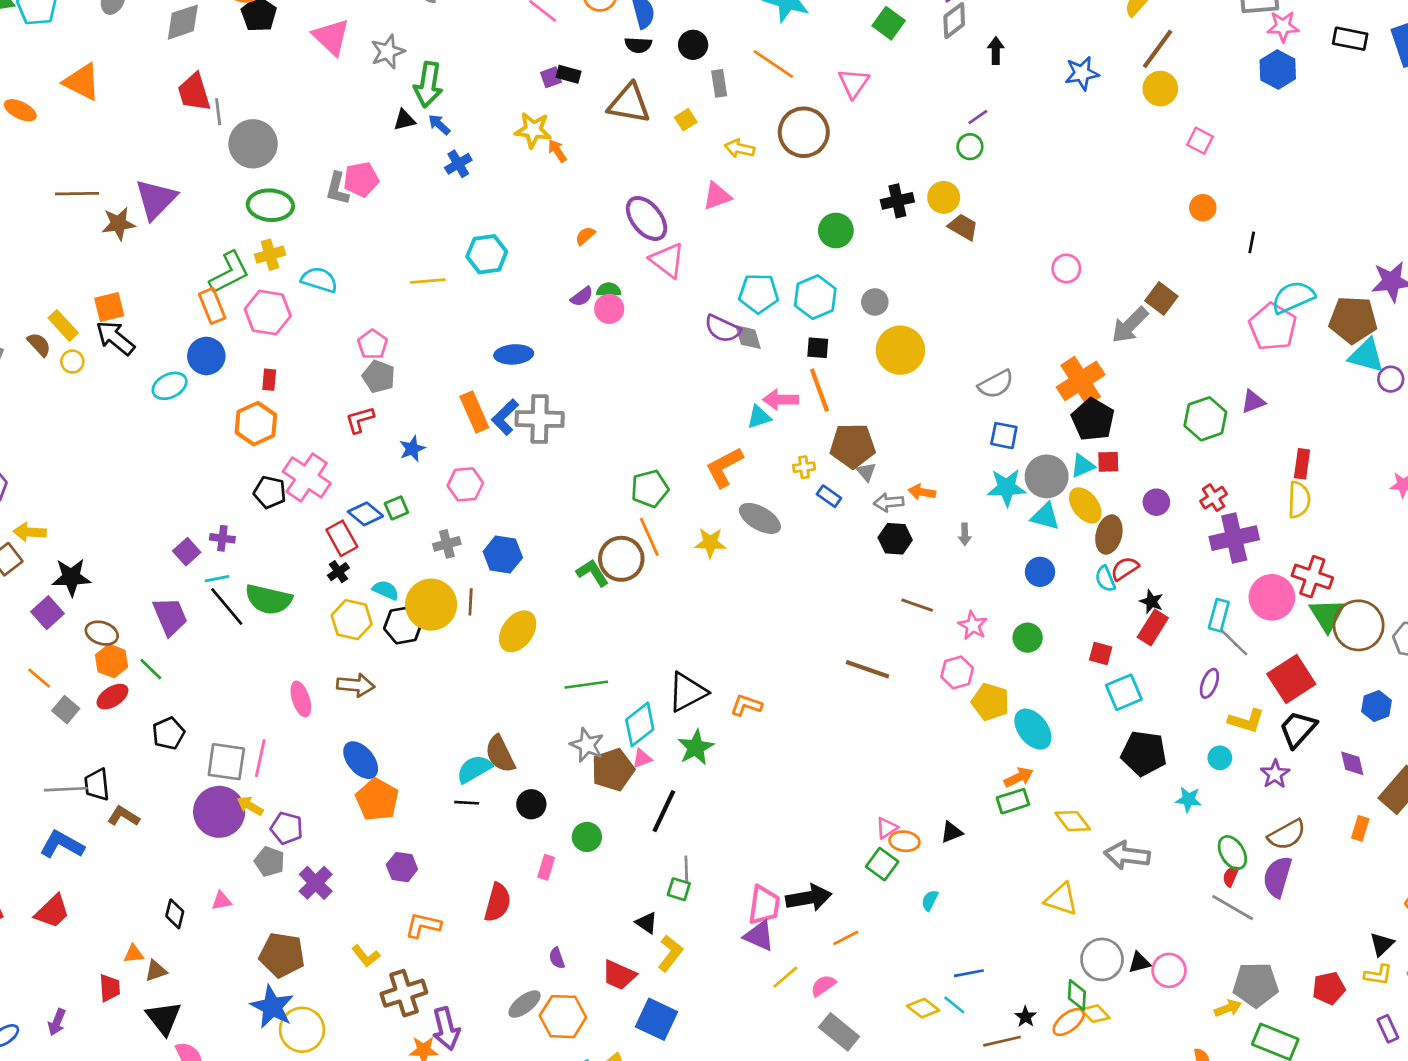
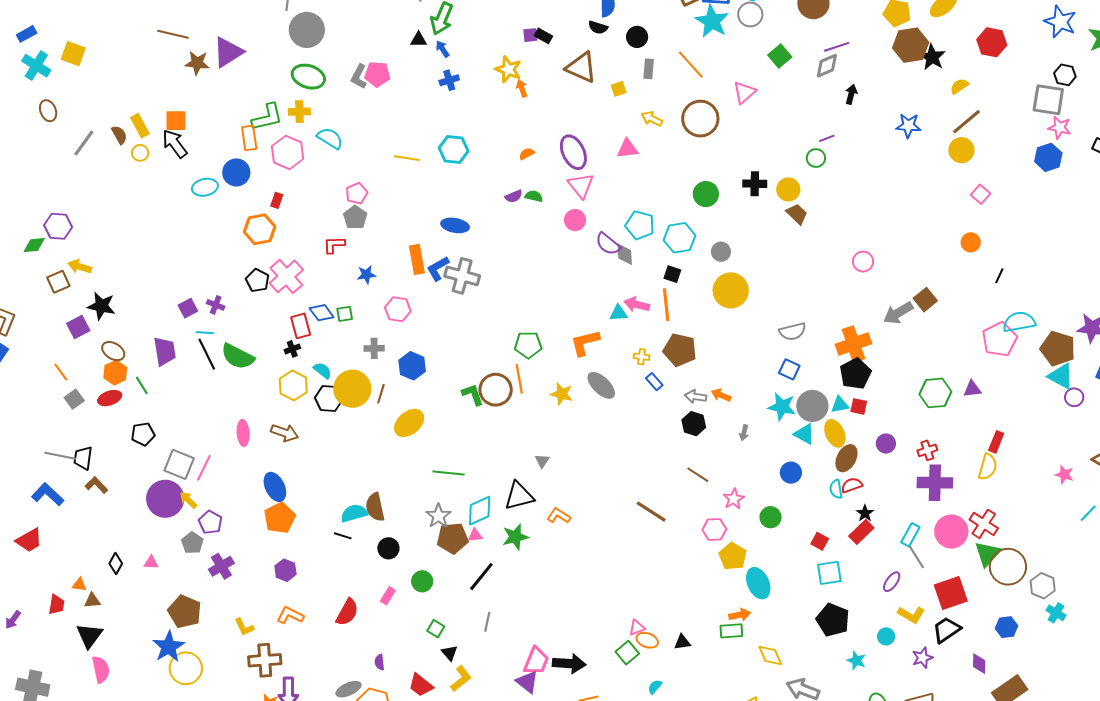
pink circle: (609, 309) -> (575, 220), moved
gray triangle: (866, 472) -> (542, 461), moved
green square: (679, 889) -> (436, 629), moved

